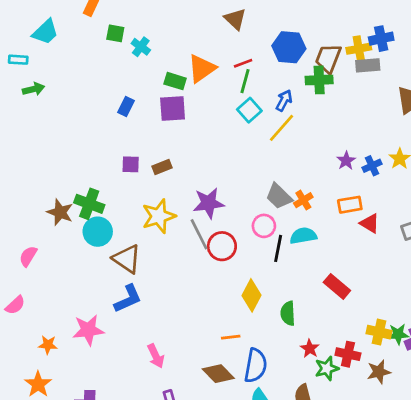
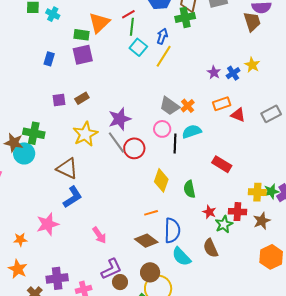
cyan circle: (98, 232) -> (24, 153), moved

